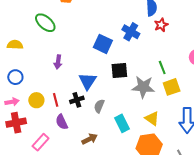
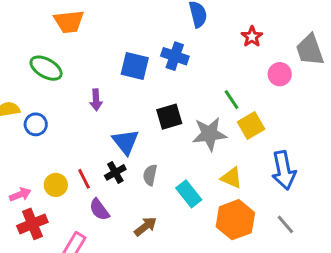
red star: (161, 25) -> (252, 37), moved
blue square: (103, 44) -> (135, 66), moved
purple arrow: (58, 62) -> (96, 100), moved
blue circle: (15, 77) -> (36, 124), moved

